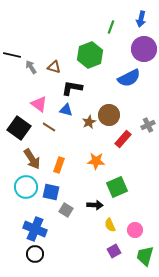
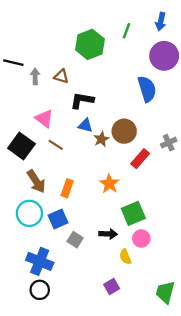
green hexagon: (90, 55) -> (90, 44), moved
gray arrow: (31, 67) -> (35, 76), turned 32
blue semicircle: (129, 78) -> (147, 89), turned -80
blue triangle: (66, 110) -> (85, 125), moved
orange star: (96, 161) -> (109, 184), turned 30
blue square: (51, 192) -> (58, 219), turned -36
pink circle: (135, 230) -> (141, 238), moved
purple square: (114, 251) -> (112, 286), moved

